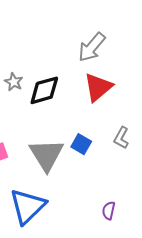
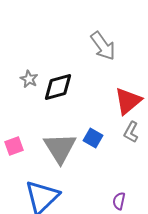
gray arrow: (92, 47) -> (103, 46), turned -76
red triangle: (98, 87) -> (128, 101), moved

